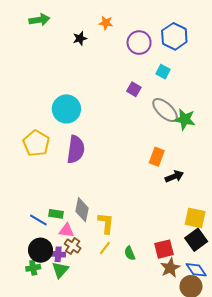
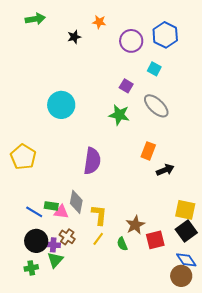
green star: (185, 119) -> (119, 115), moved
yellow pentagon: (36, 143) -> (23, 157), moved
purple semicircle: (76, 149) -> (92, 161), moved
pink triangle: (66, 230) -> (61, 212), moved
green cross: (33, 268) -> (31, 268), moved
brown star: (170, 268) -> (135, 225), moved

